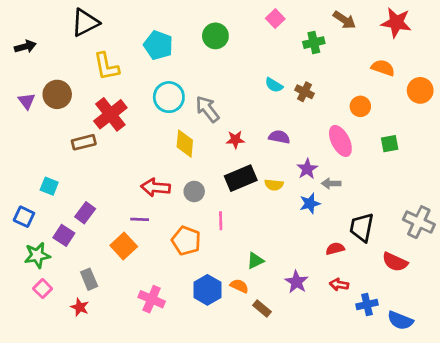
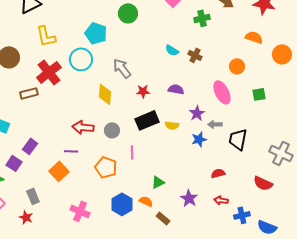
cyan pentagon: (158, 45) -> (96, 33), moved
cyan circle: (169, 97) -> (81, 59), moved
black trapezoid: (362, 227) -> (238, 139), moved

